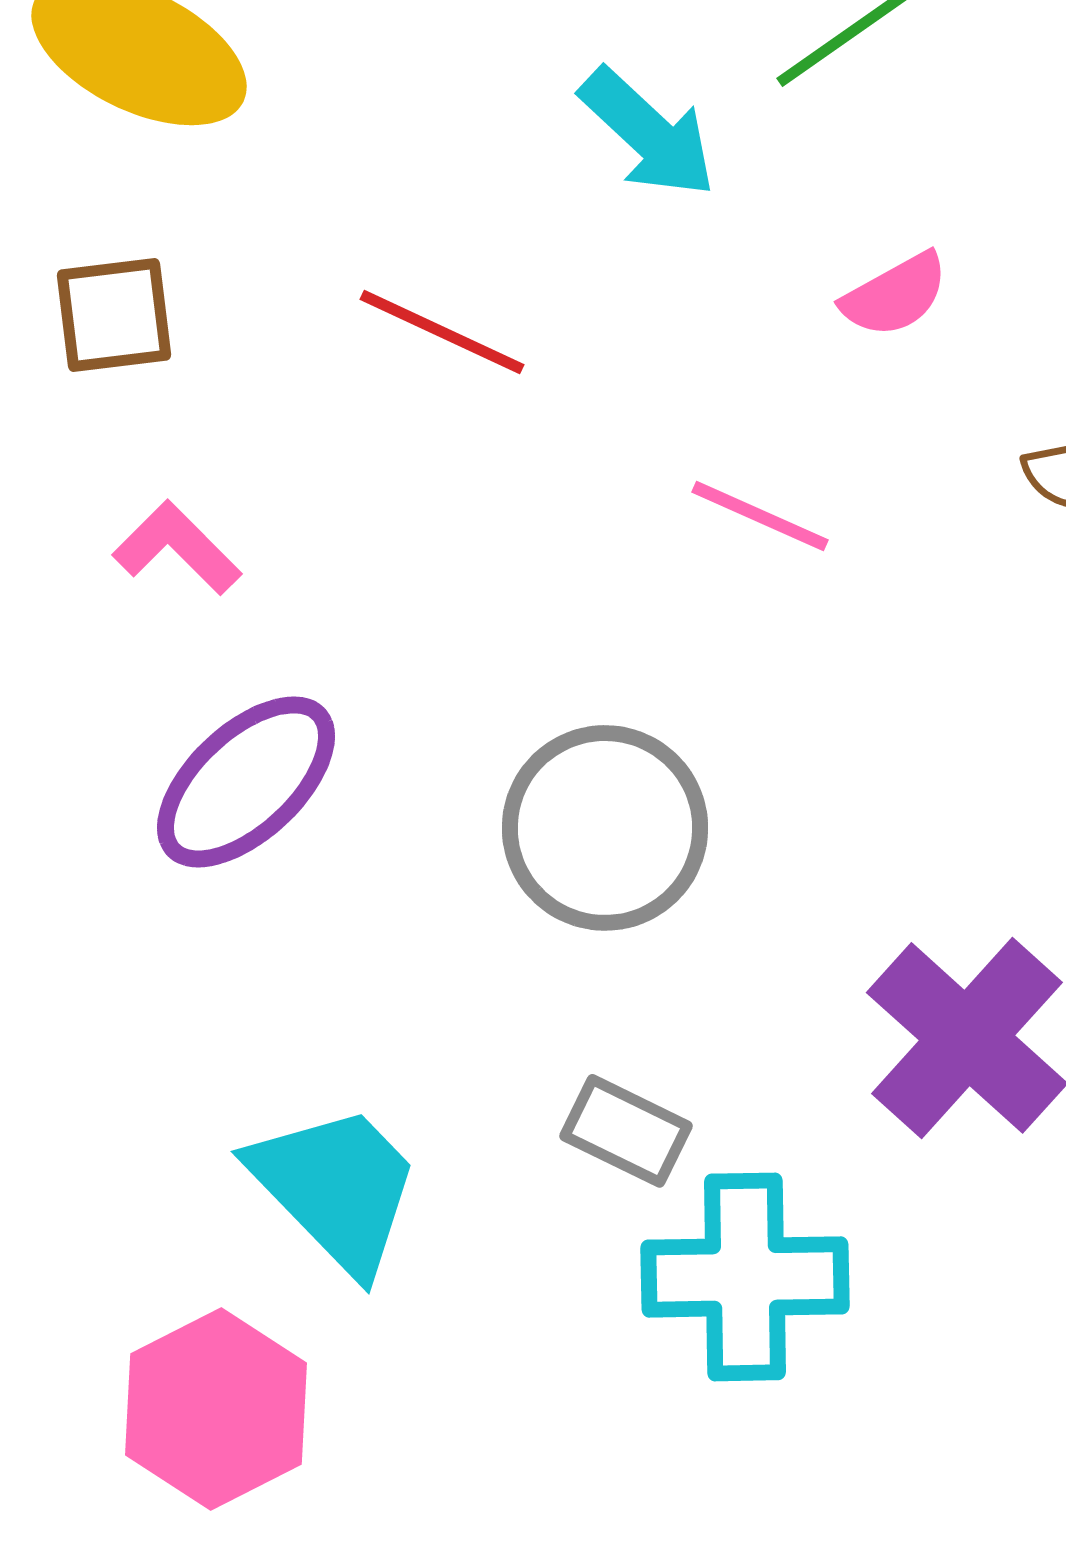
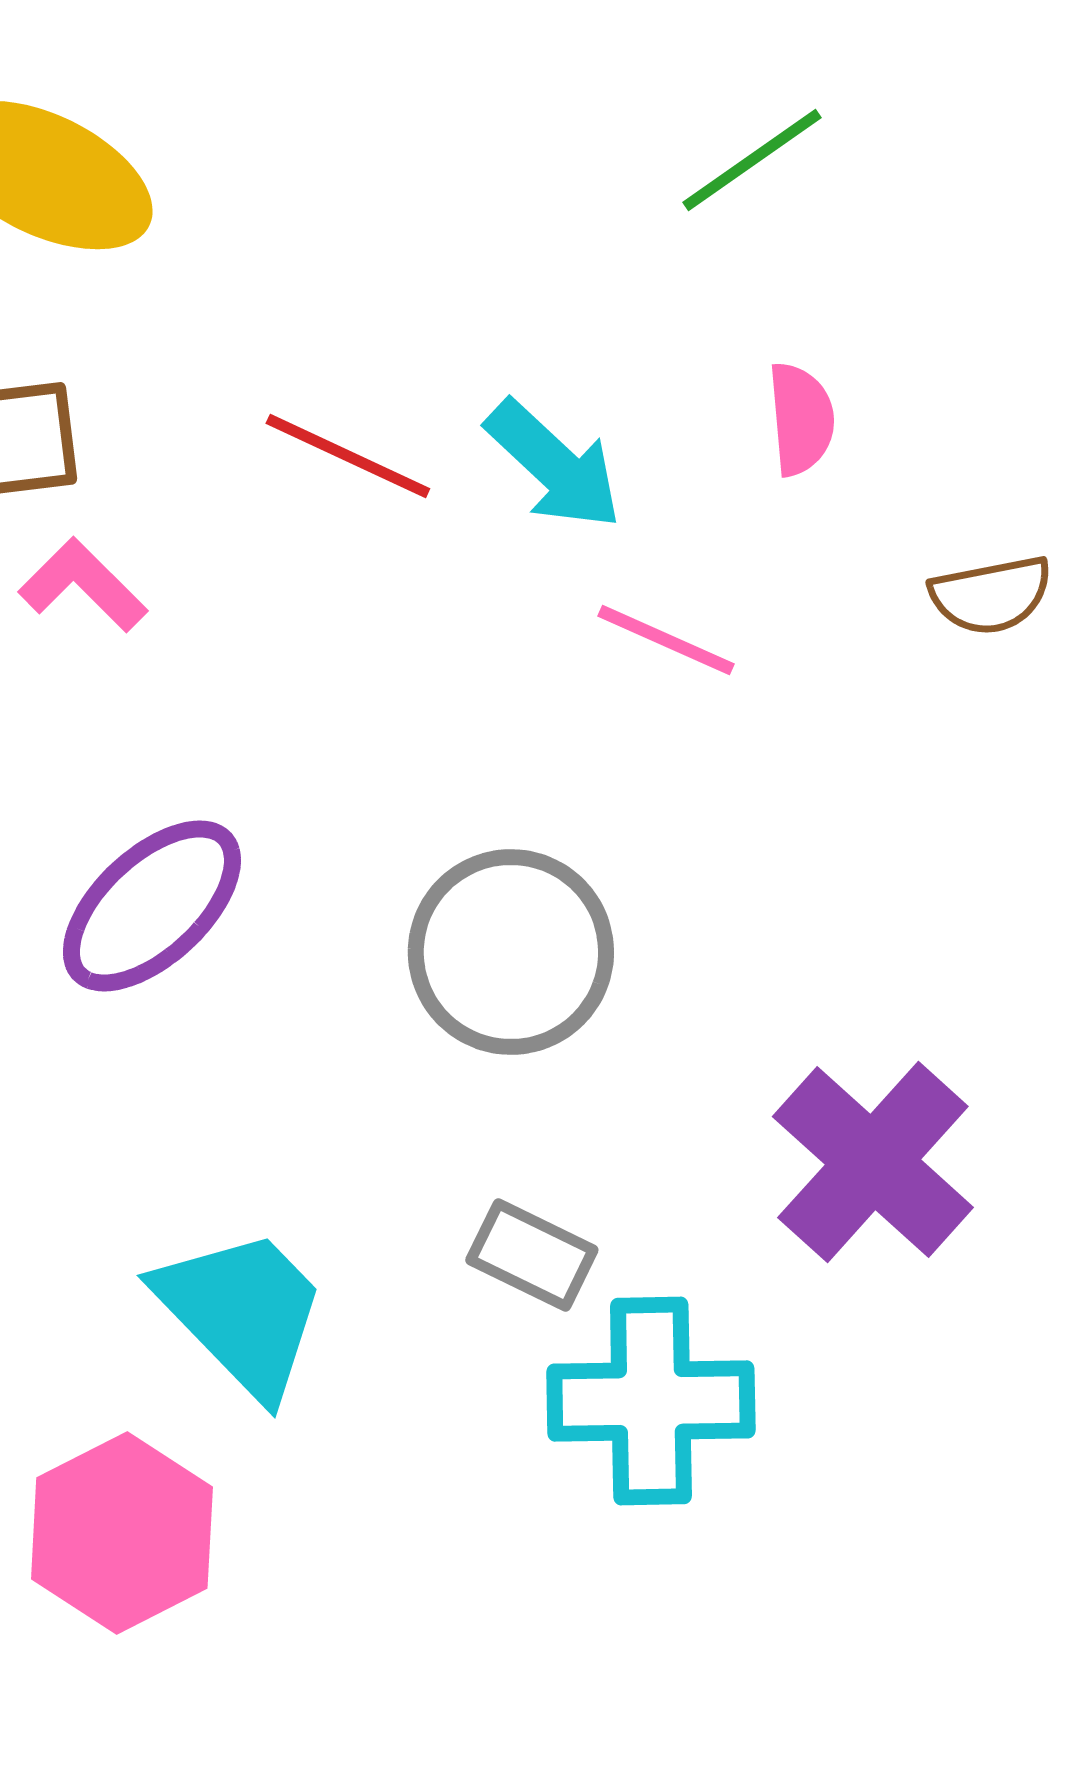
cyan arrow: (648, 133) -> (554, 465), moved
pink semicircle: (895, 295) -> (801, 419), turned -66
pink L-shape: (177, 548) -> (83, 585), moved

